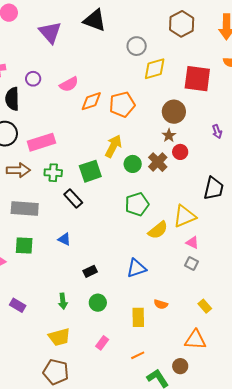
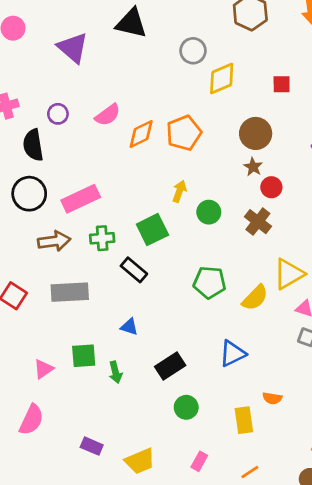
red square: (197, 79) -> (282, 84), size x0.5
yellow arrow: (113, 146) -> (179, 191), size x0.7
brown cross: (158, 162) -> (258, 222), moved
green pentagon: (137, 204) -> (210, 282), moved, turned 30
green square: (24, 246) -> (84, 356), moved
black rectangle: (90, 271) -> (170, 366), size x1.5
green arrow: (63, 301) -> (115, 372), moved
purple rectangle: (18, 305) -> (92, 446), moved

